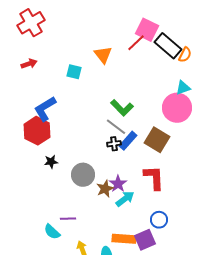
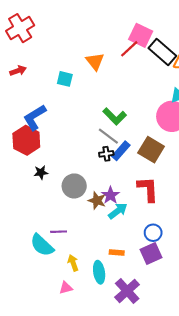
brown star: (105, 189) -> (97, 201), turned -30
cyan semicircle: (52, 232) -> (42, 245), size x1.4
orange rectangle: (124, 239) -> (117, 252), size x0.6
purple square: (145, 240) -> (151, 254), moved

